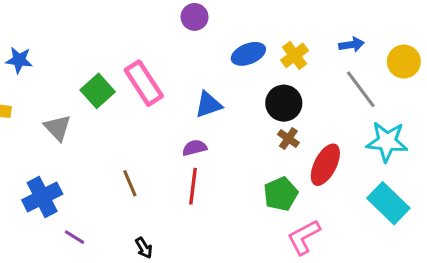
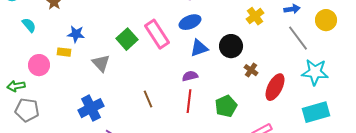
blue ellipse: (248, 54) -> (190, 22), moved
blue star: (19, 60) -> (76, 34), moved
black circle: (284, 103) -> (231, 46), moved
green pentagon: (281, 194) -> (226, 106), moved
cyan rectangle: (388, 203) -> (316, 112), turned -60

